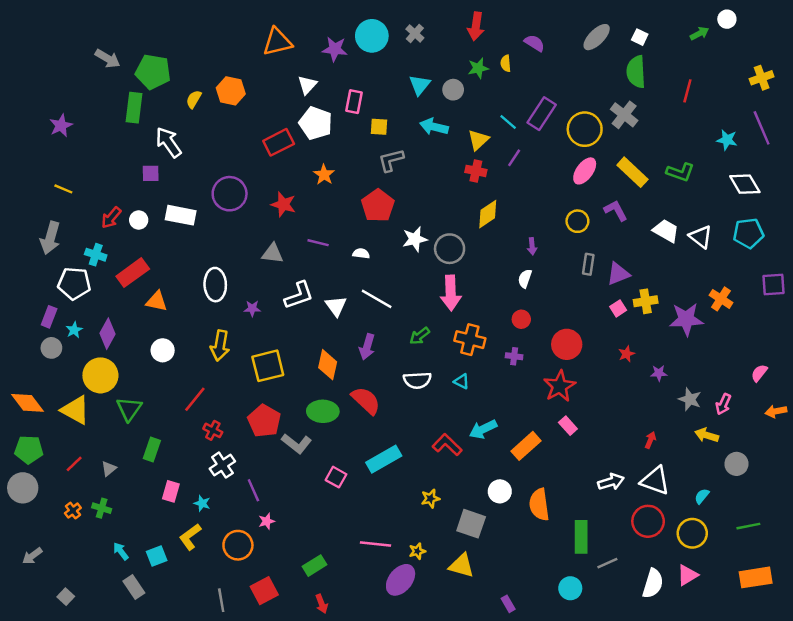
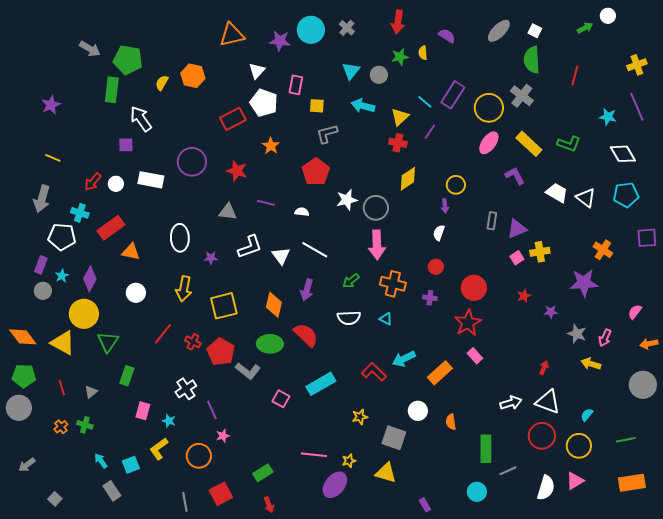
yellow circle: (577, 221) -> (456, 185), moved
purple star: (686, 319) -> (584, 283), moved
red cross: (213, 430) -> (193, 342), moved
red line: (74, 464) -> (62, 388), turned -63
gray circle: (736, 464) -> (643, 385), moved, size x1.4
orange semicircle: (539, 505) -> (451, 422), size x0.6

